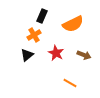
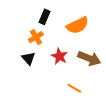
black triangle: (27, 55) -> (29, 58), turned -32
brown arrow: (84, 55) -> (89, 58), size x1.5

